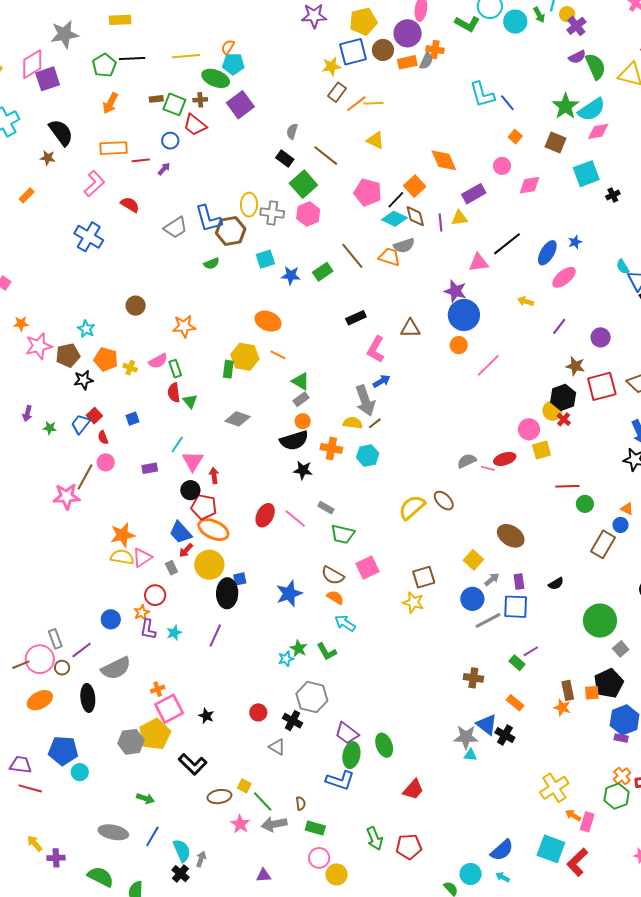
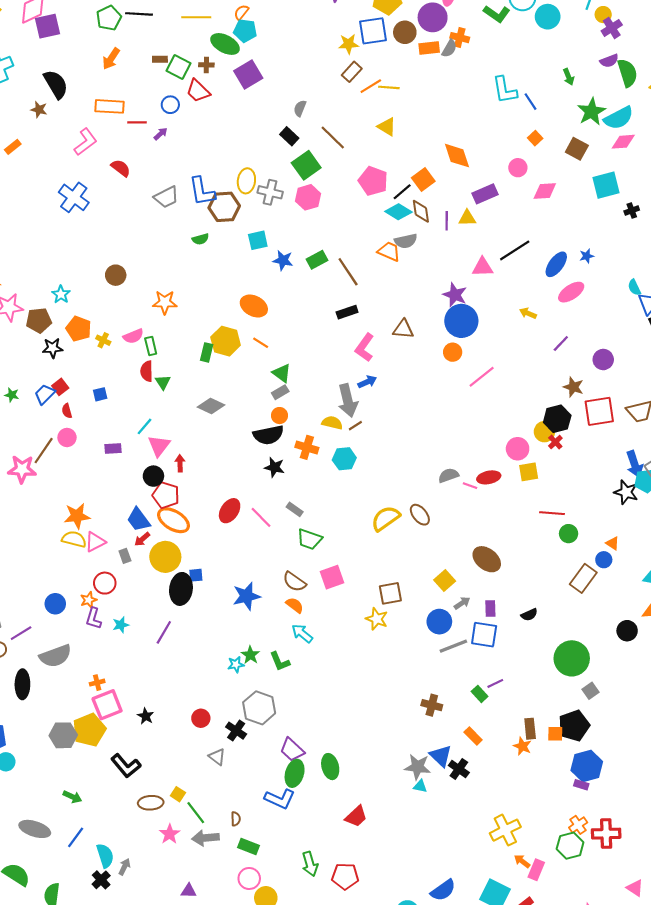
green arrow: (539, 15) -> (569, 77), moved
brown line: (352, 256) -> (348, 272), moved

